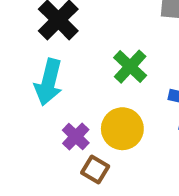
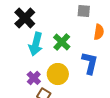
cyan arrow: (49, 82) -> (36, 44), moved

